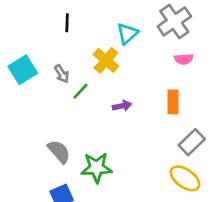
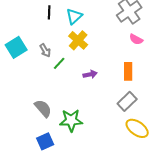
cyan triangle: (127, 34) -> (74, 16), moved
pink semicircle: (184, 59) -> (136, 39), turned 32
gray rectangle: (192, 142) -> (127, 101), moved

